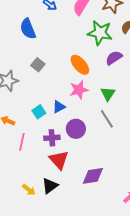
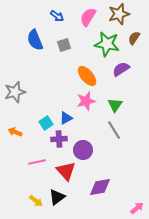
gray square: (38, 65) -> (64, 45), moved, turned 32
purple circle: (76, 129) -> (83, 150), moved
purple cross: (52, 138) -> (59, 139), moved
pink line: (22, 142) -> (37, 162), moved, turned 66

